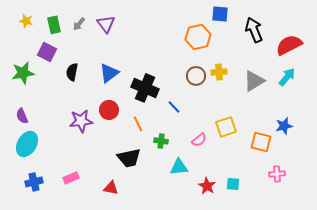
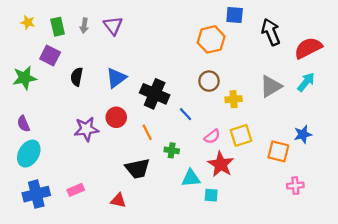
gray arrow: (79, 24) -> (84, 26), turned -32
yellow cross: (219, 72) -> (234, 99), moved
pink semicircle: (199, 140) -> (212, 136), moved
blue cross: (34, 182) -> (36, 194), size x1.4
cyan square: (233, 184) -> (211, 195), moved
red star: (207, 186) -> (221, 164), moved, size x1.4

